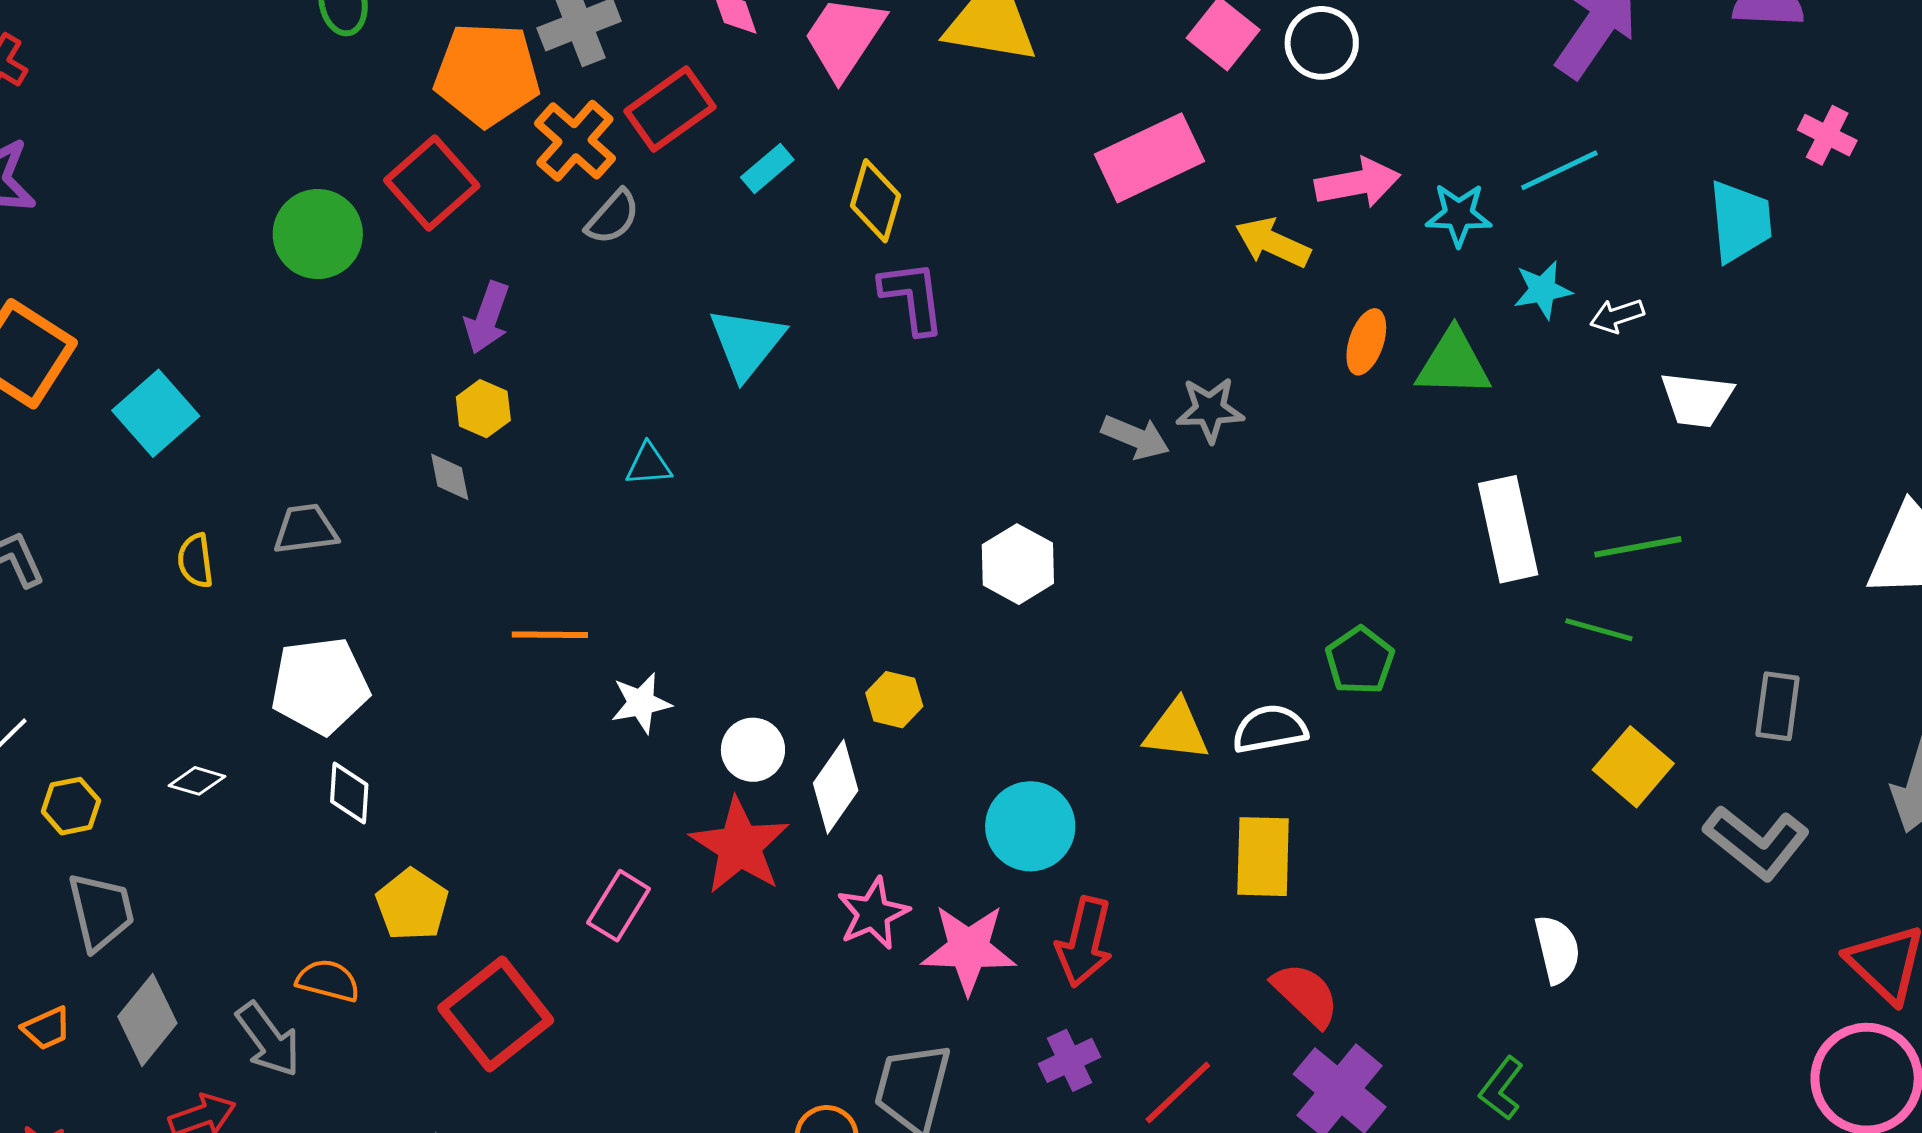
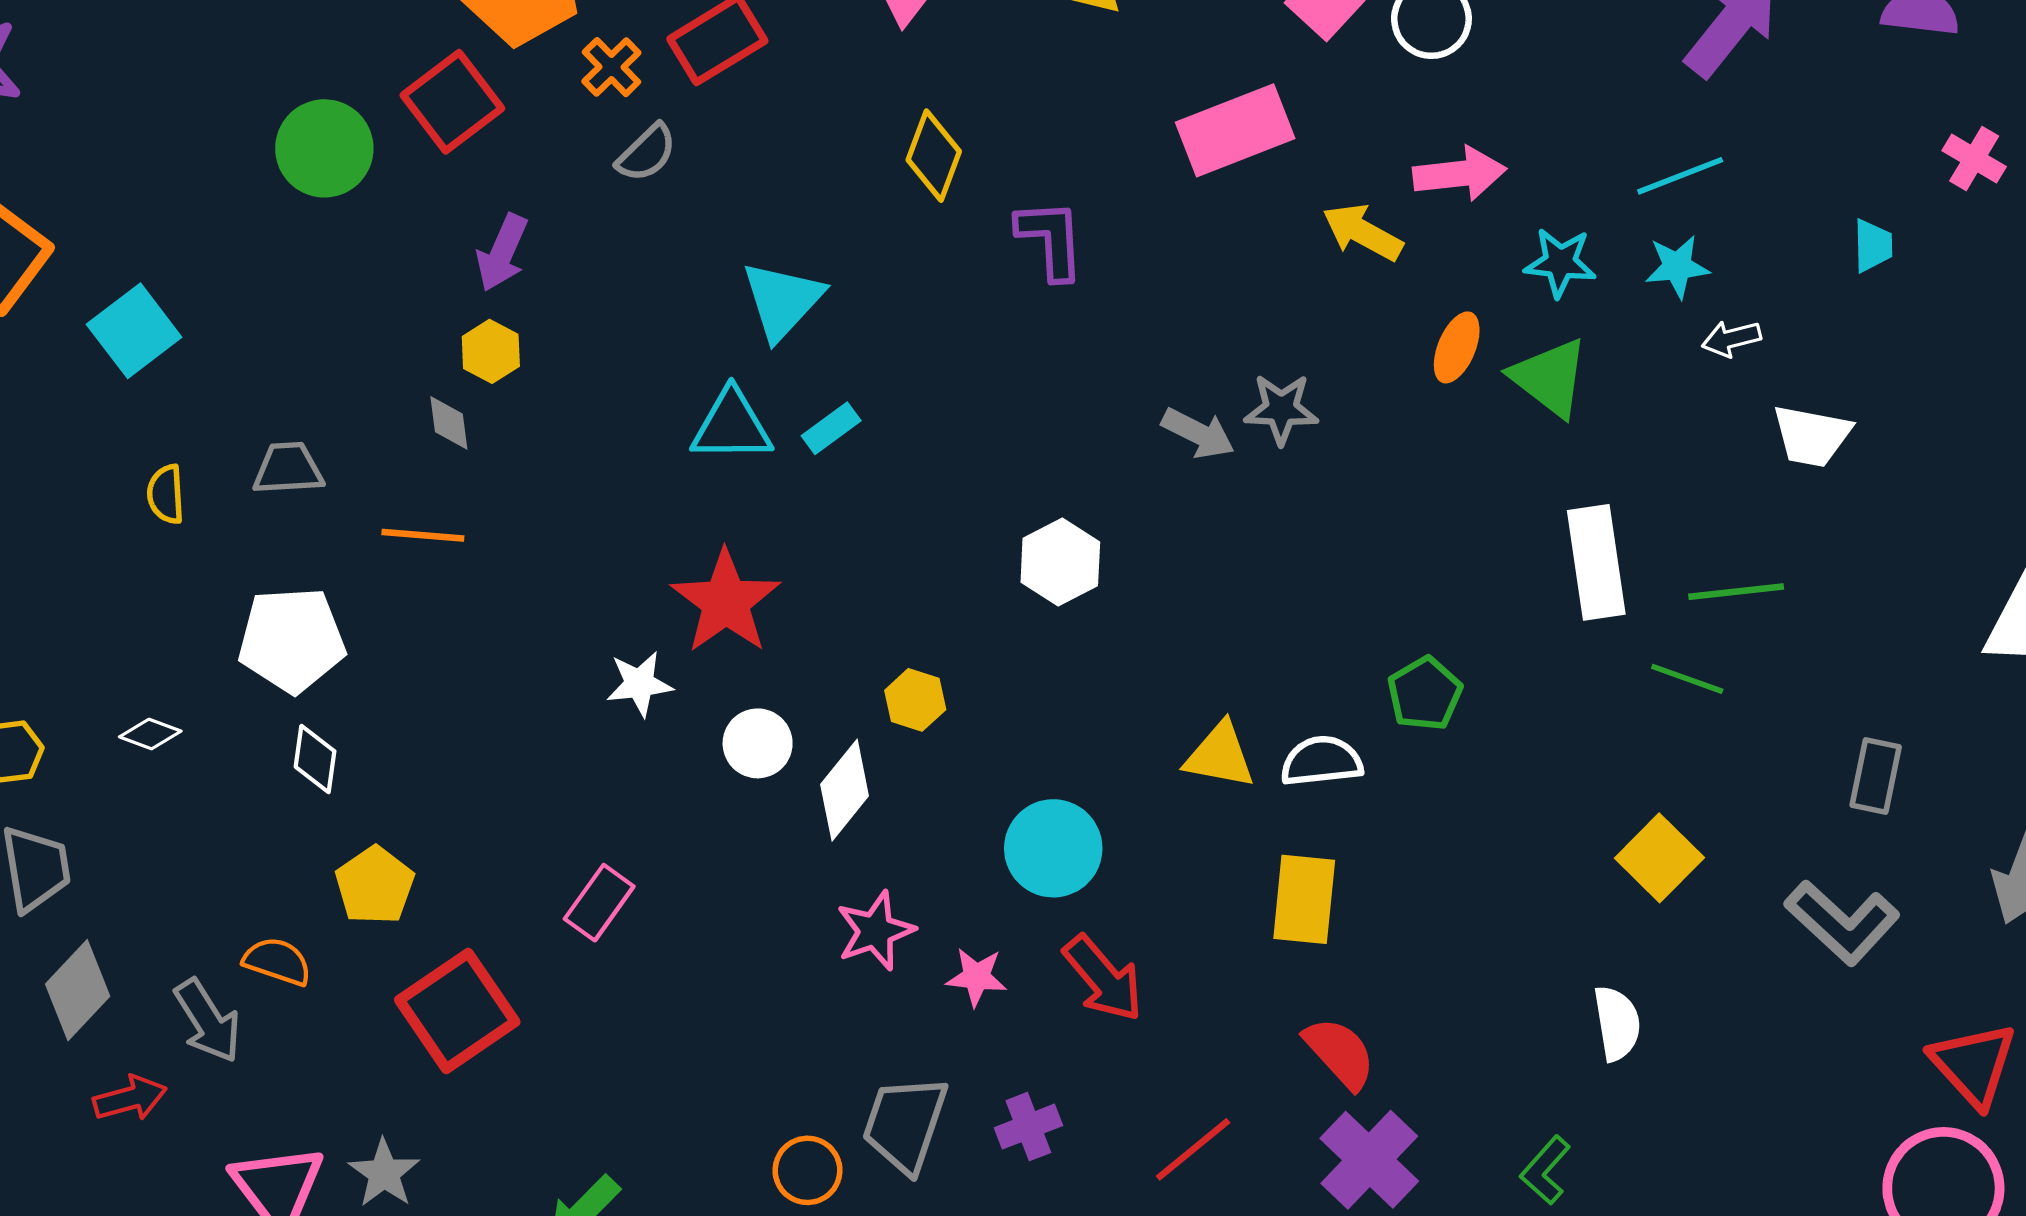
orange cross: (575, 141) -> (611, 67), size x0.7
cyan rectangle: (767, 169) -> (831, 428), moved
cyan star: (1459, 215) -> (1560, 263), moved
cyan trapezoid: (1740, 221) -> (1873, 246), size x0.6
cyan star: (1543, 290) -> (1677, 267), moved
purple L-shape: (913, 297) -> (1051, 239), moved
green triangle: (1453, 363) -> (1550, 378), turned 32
cyan triangle: (649, 465) -> (732, 426), moved, size x1.6
orange line: (550, 635) -> (423, 535), moved
yellow square: (1633, 767) -> (1659, 858), moved
red star: (740, 846) -> (726, 602), moved
red arrow: (1084, 942) -> (1103, 978), turned -58
pink star: (969, 949) -> (977, 977), size x0.6
purple cross: (1070, 1060) -> (1028, 1127), moved

